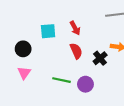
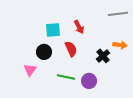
black circle: (23, 49) -> (44, 52), moved
red semicircle: (76, 51) -> (71, 49), moved

